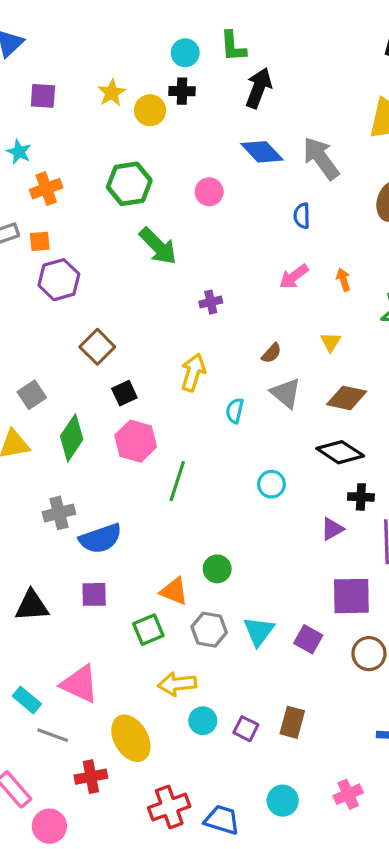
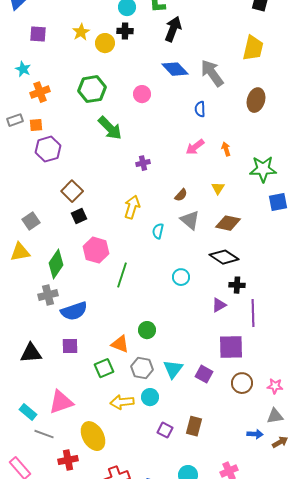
black square: (124, 393) -> (79, 216), moved
green diamond: (72, 438) -> (56, 264), moved
pink triangle: (80, 684) -> (61, 402), turned -44
cyan circle: (203, 721) -> (150, 397), moved

